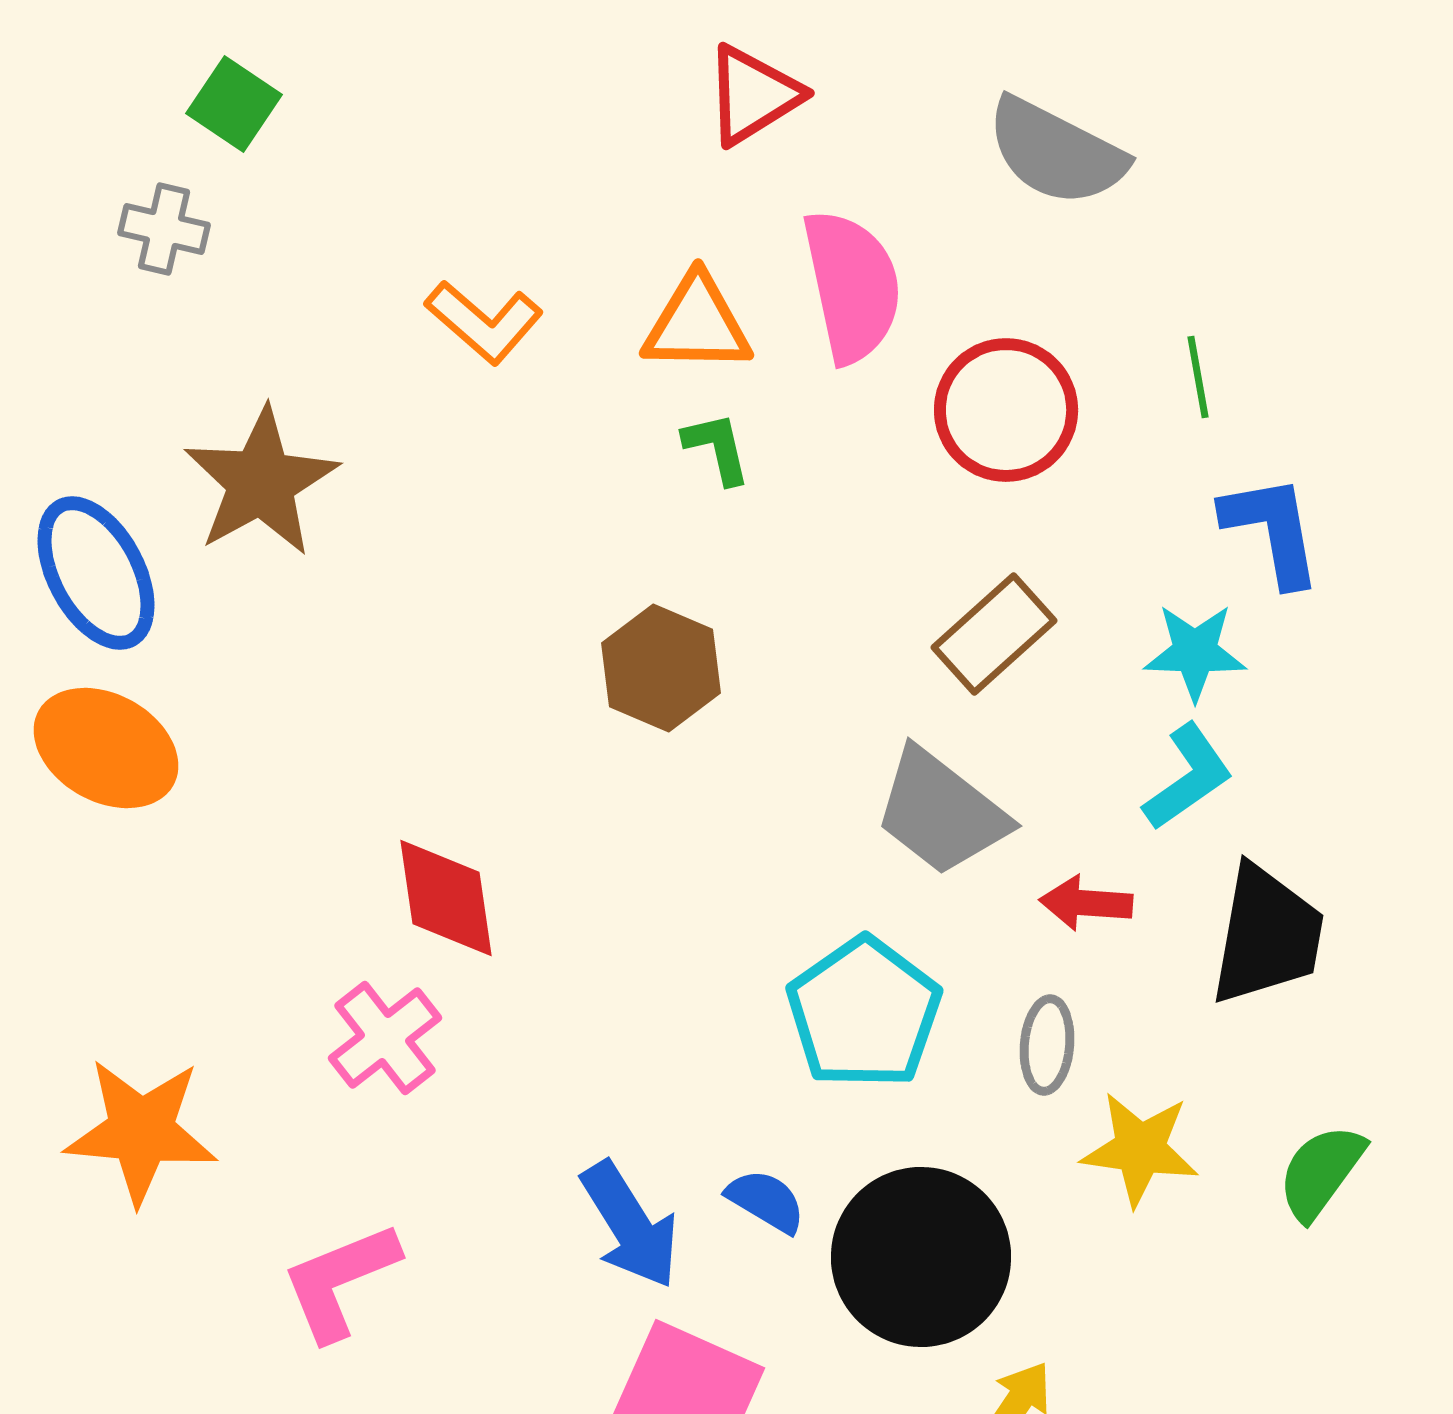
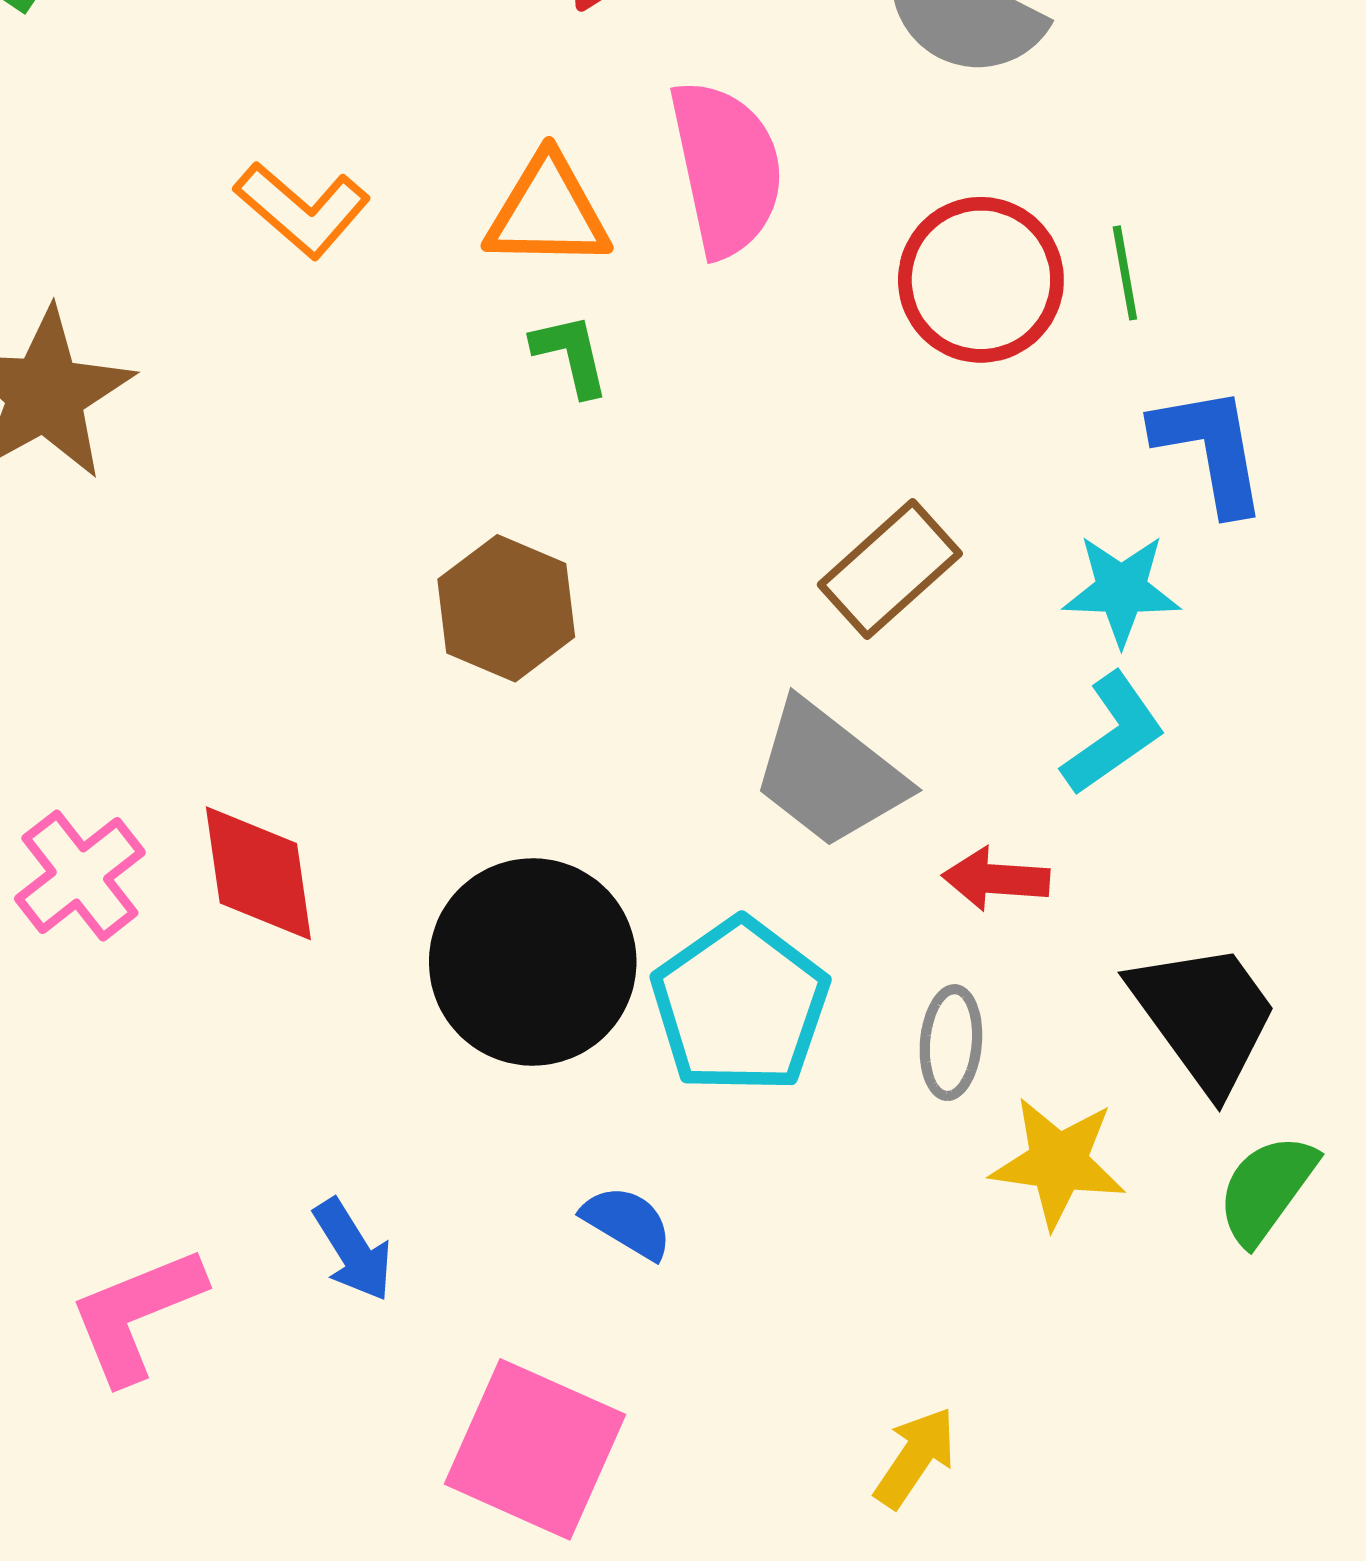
red circle: (1006, 410) -> (981, 280), moved
black trapezoid: (1267, 935) -> (1204, 1016), moved, turned -46
pink cross: (385, 1038) -> (80, 876), moved
blue arrow: (630, 1225) -> (353, 1250), moved, size x0.7
black circle: (921, 1257) -> (533, 962), moved

